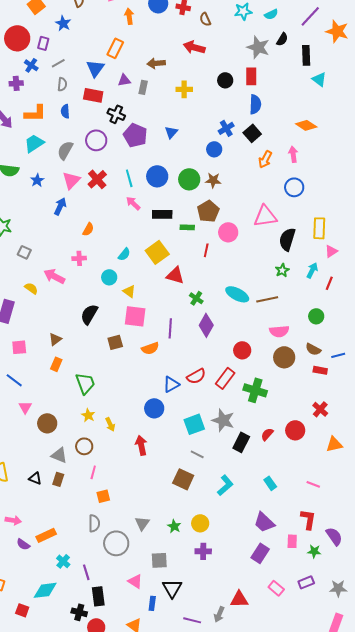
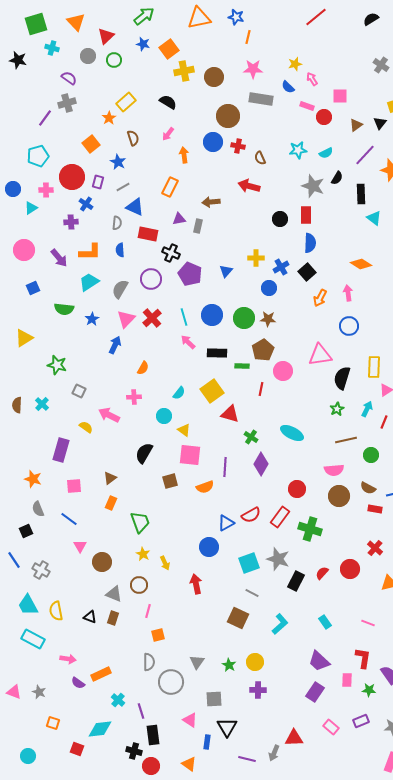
gray line: (58, 63) -> (123, 187), moved
blue triangle: (95, 68) -> (135, 207), moved, turned -42
yellow cross: (184, 89) -> (256, 258), moved
brown line: (267, 299) -> (346, 440), moved

